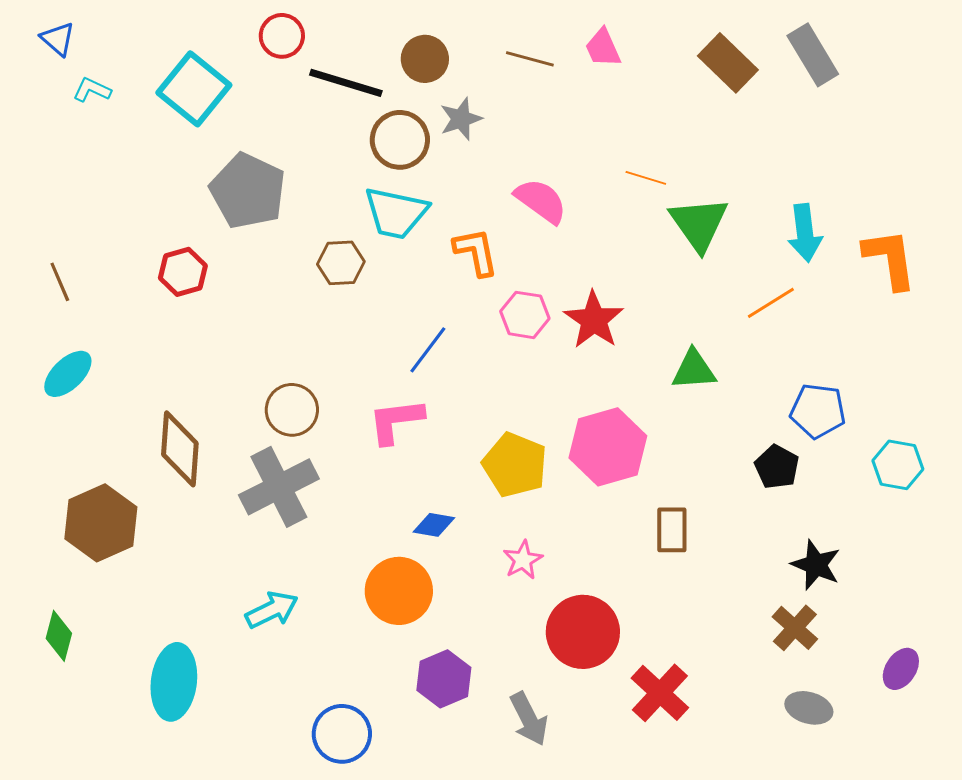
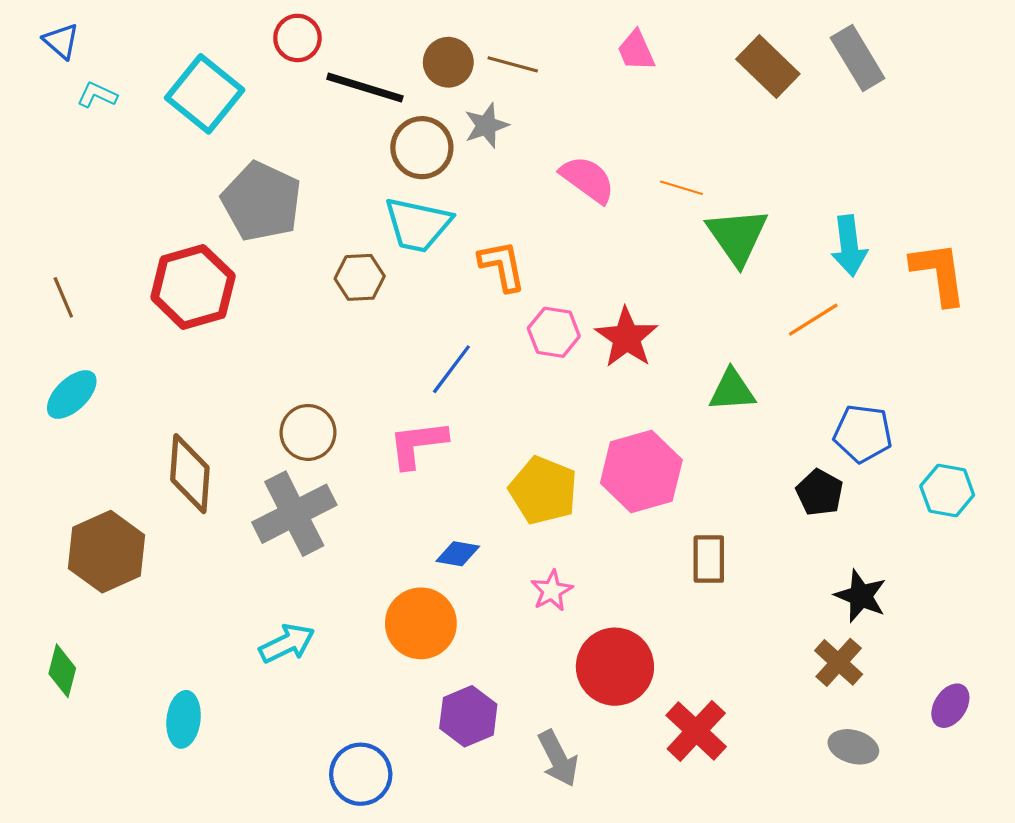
brown line: (530, 59) -> (513, 64), moved
pink semicircle: (541, 201) -> (588, 179), moved
red hexagon: (183, 272) -> (193, 287), size x1.6
cyan ellipse: (174, 682) -> (184, 719), size x0.7

